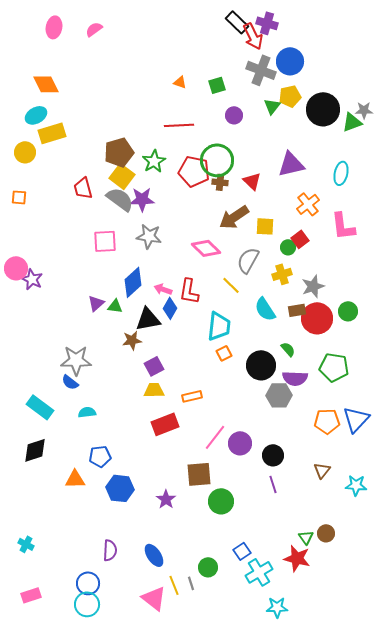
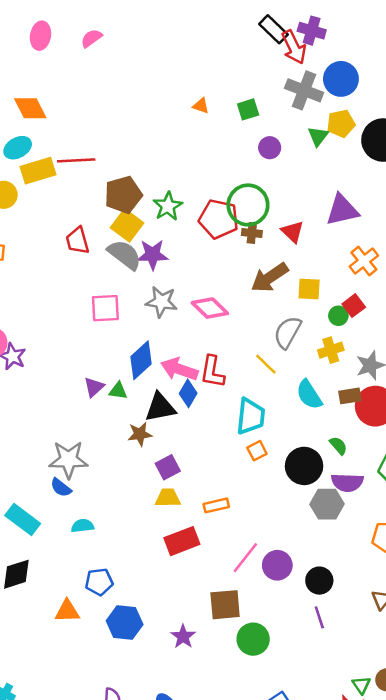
red line: (179, 125) -> (76, 160), moved
pink diamond: (206, 248) -> (210, 308), moved
pink arrow: (163, 289) -> (179, 369), size x1.6

